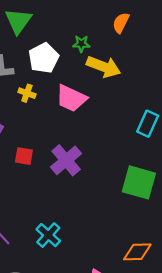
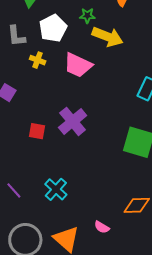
red square: (24, 156) -> (37, 131), moved

